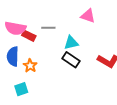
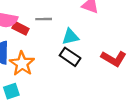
orange star: (30, 66) -> (22, 64), size x1.5

